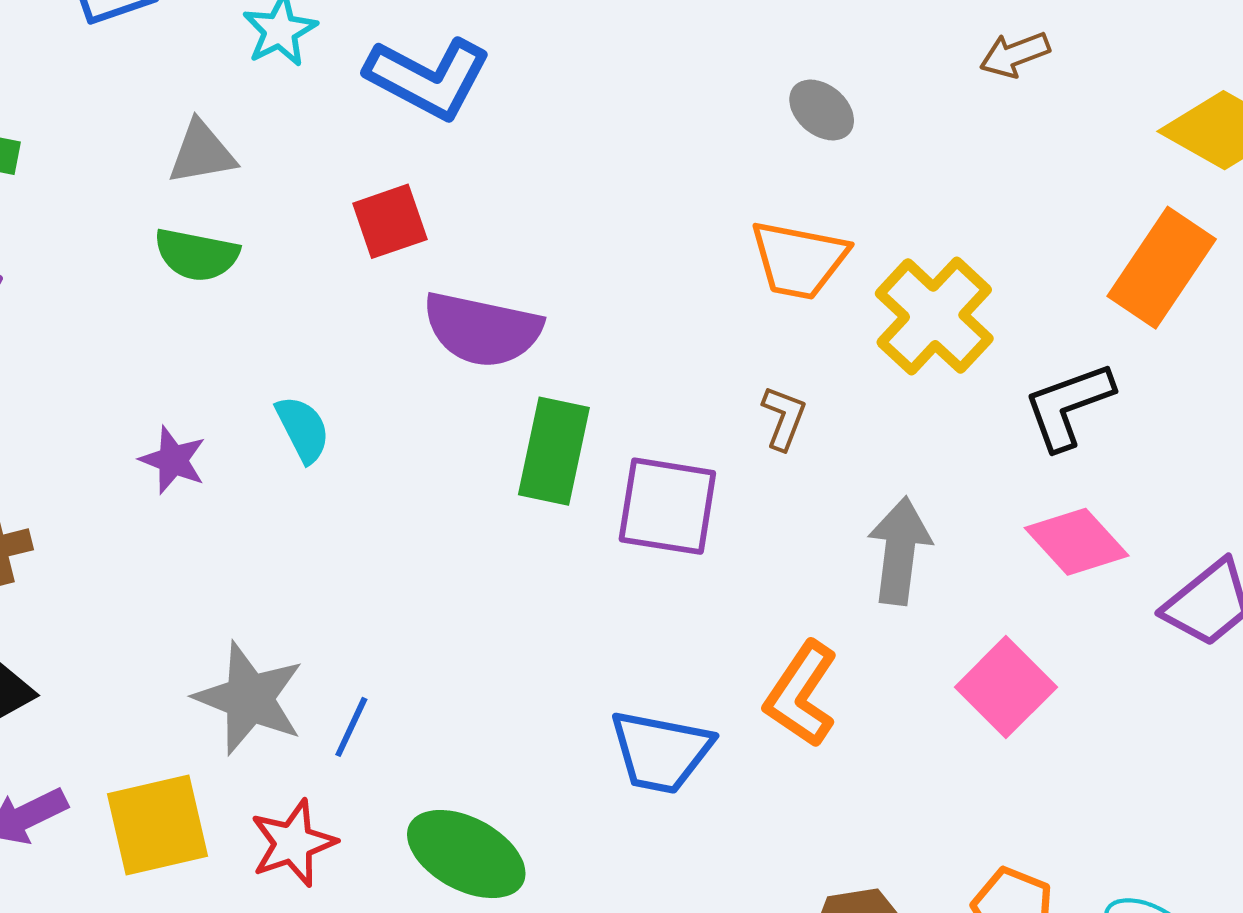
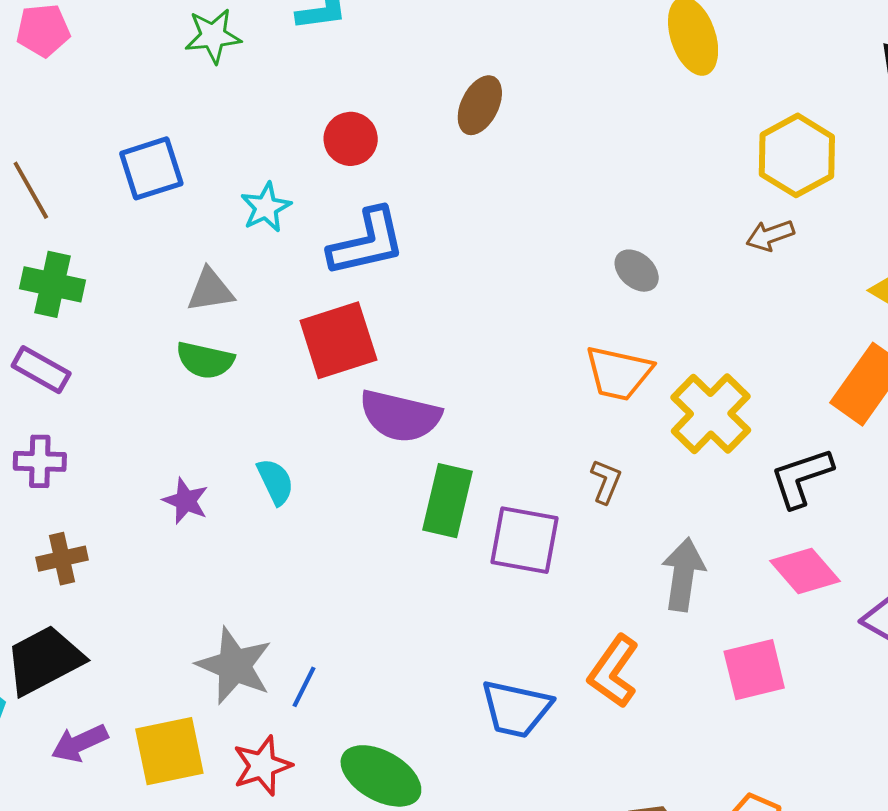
blue L-shape: (428, 78) -> (367, 242), turned -42
red square: (390, 221) -> (338, 340), size x1.5
pink square: (1006, 687) -> (754, 670), turned 30

